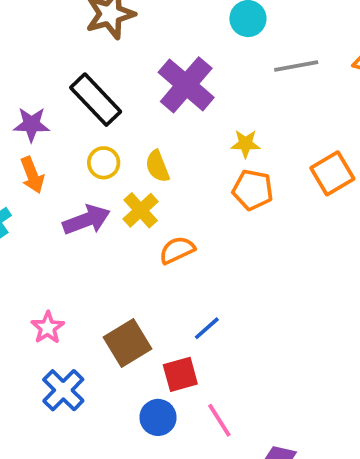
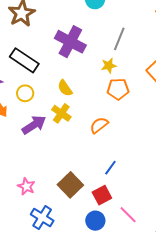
gray line: (296, 66) -> (119, 39), moved, turned -45
yellow circle: (104, 163) -> (25, 93), moved
orange semicircle: (177, 250) -> (99, 125), moved

